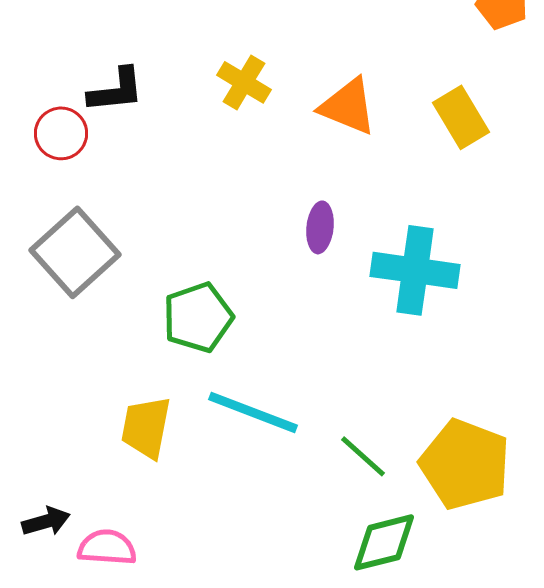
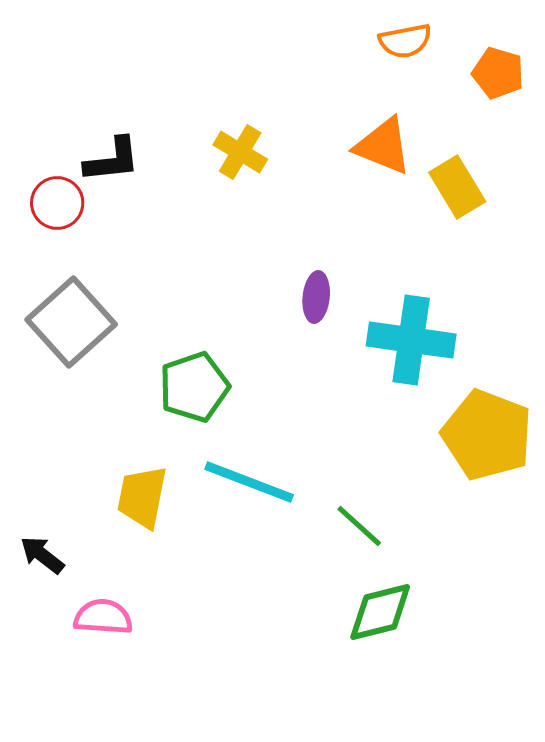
orange triangle: (348, 106) -> (383, 146), moved
yellow pentagon: (465, 464) -> (487, 435), moved
black arrow: (46, 521) -> (42, 555), moved, turned -126

